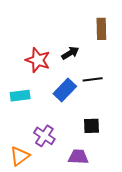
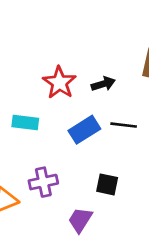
purple cross: (44, 136) -> (43, 182), turned 30
purple trapezoid: (78, 157) -> (80, 220), turned -75

